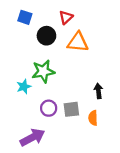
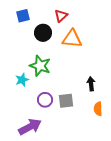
blue square: (25, 17) -> (23, 16), turned -32
green star: (43, 71) -> (40, 66), turned 30
orange semicircle: (93, 118) -> (98, 109), moved

